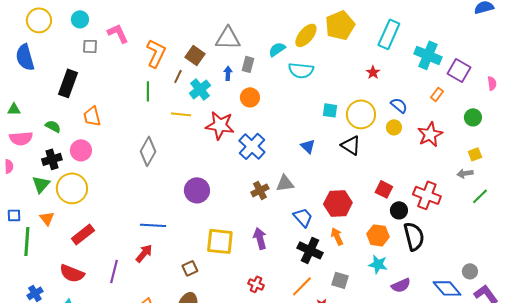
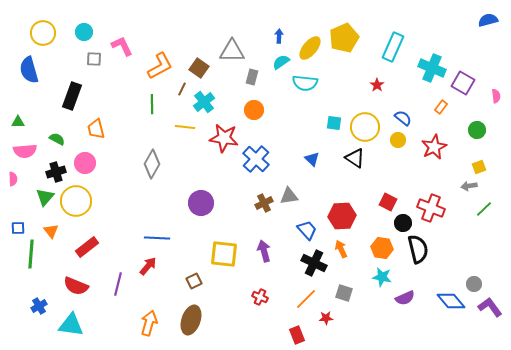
orange L-shape: (156, 53) -> (160, 66), turned 36
blue arrow: (228, 73) -> (279, 36), moved

